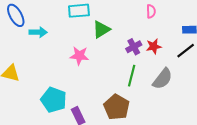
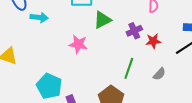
purple cross: (134, 47) -> (134, 31), moved
gray semicircle: (163, 79) -> (159, 74), size x0.6

